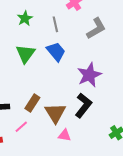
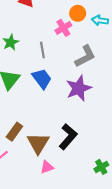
purple star: (89, 75) -> (79, 88), moved
pink triangle: (65, 135) -> (47, 167), turned -32

